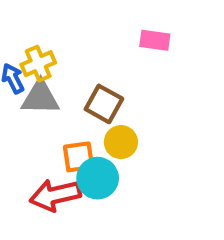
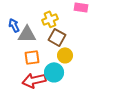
yellow cross: (38, 64) -> (50, 19), moved
orange square: (79, 157) -> (32, 57), moved

